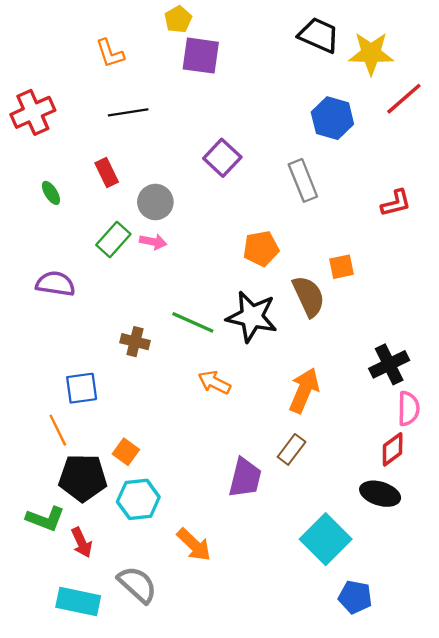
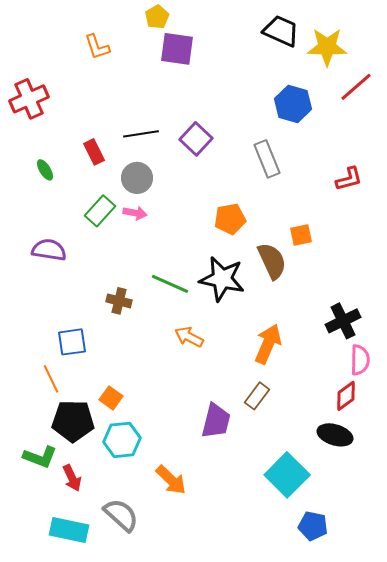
black line: (128, 112) -> (141, 134), moved

